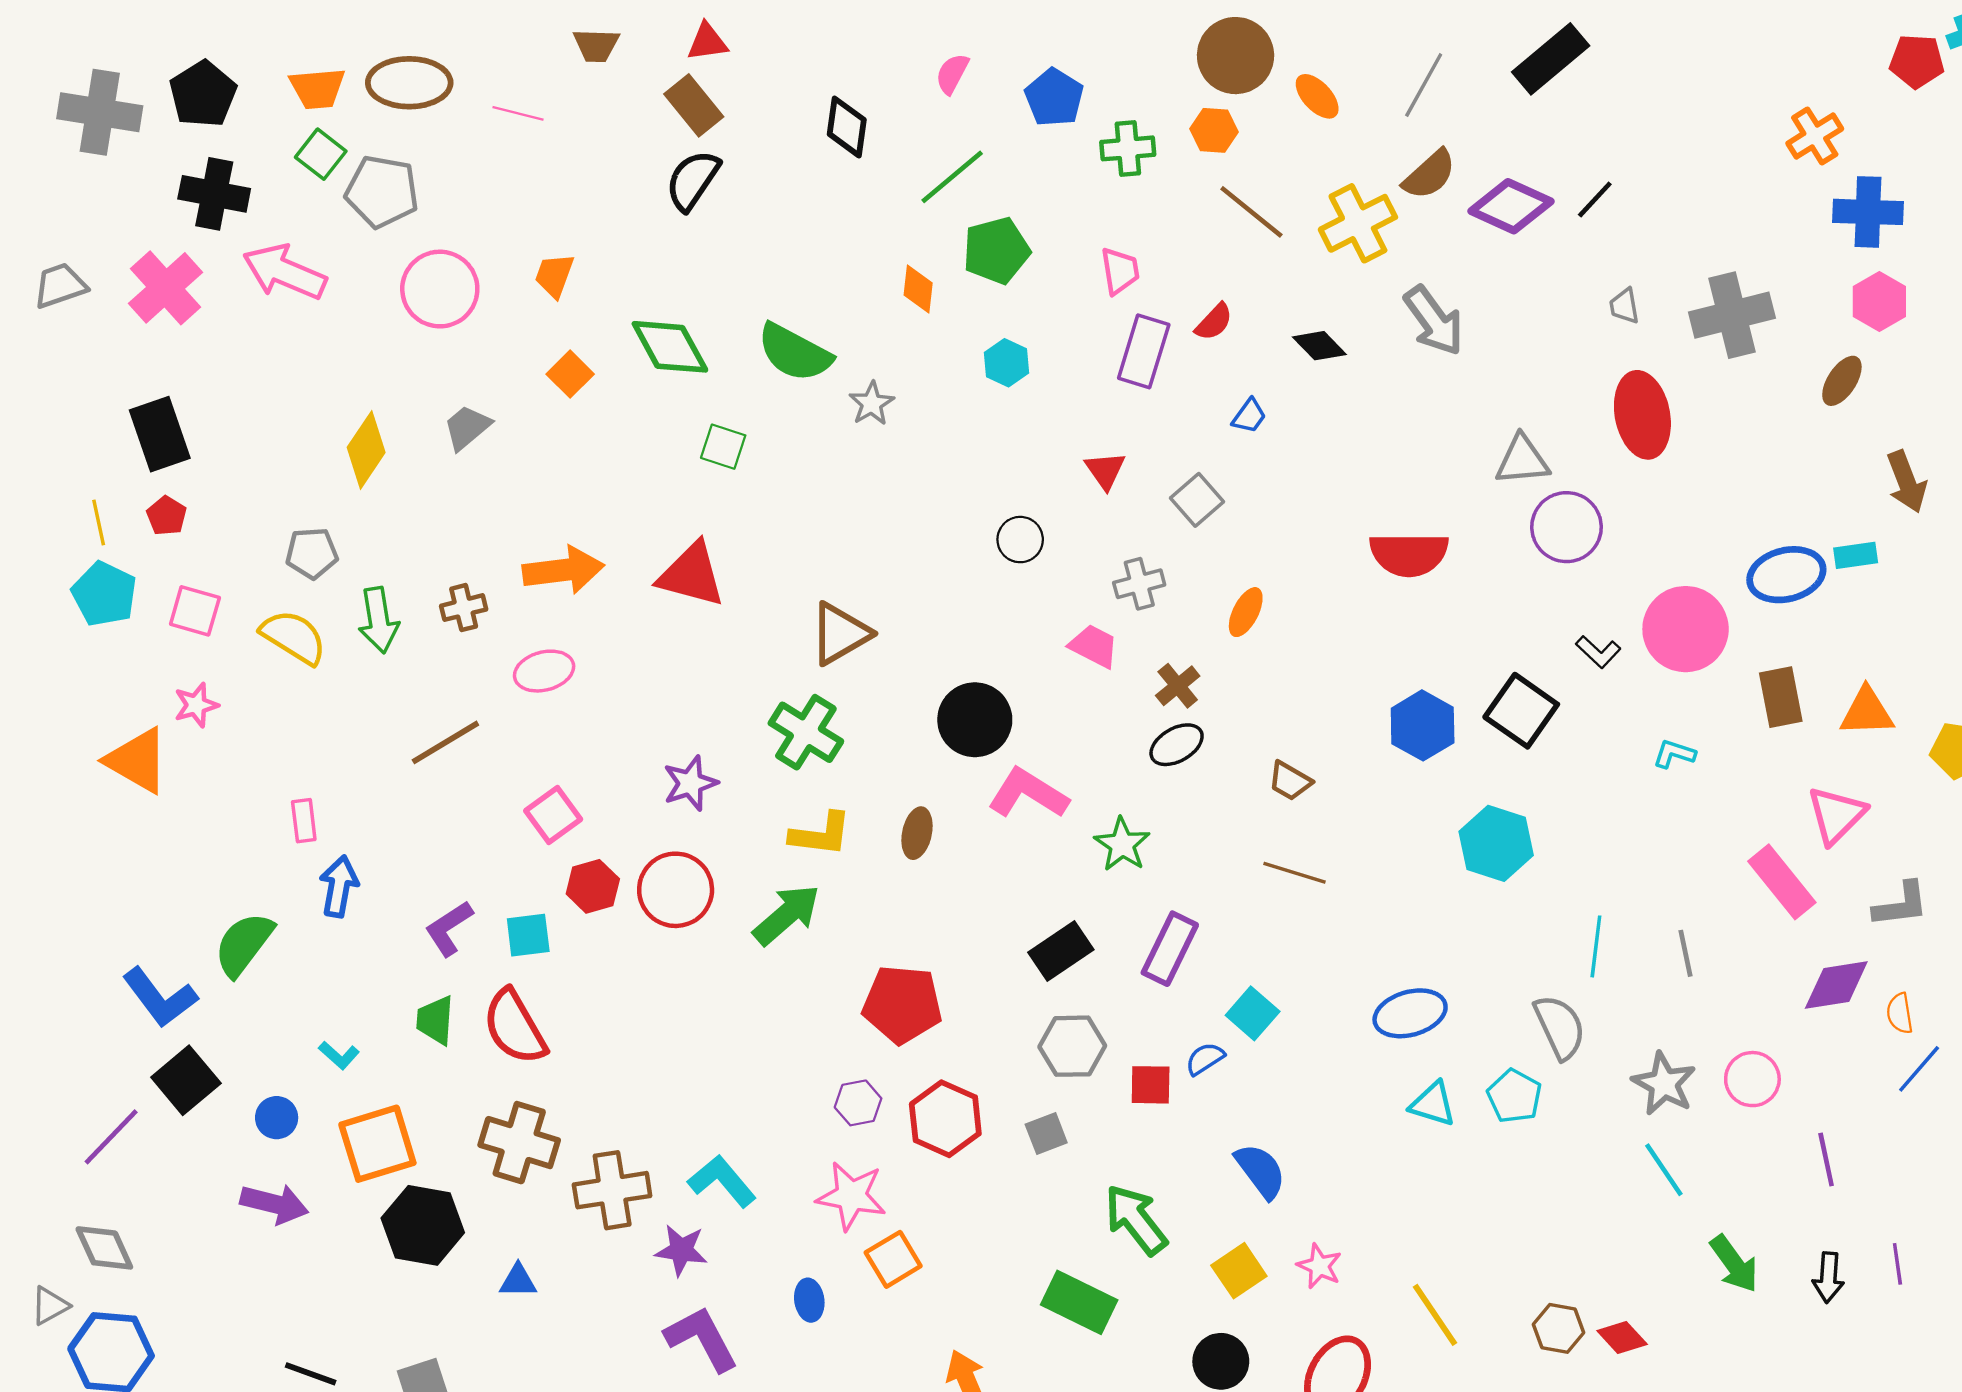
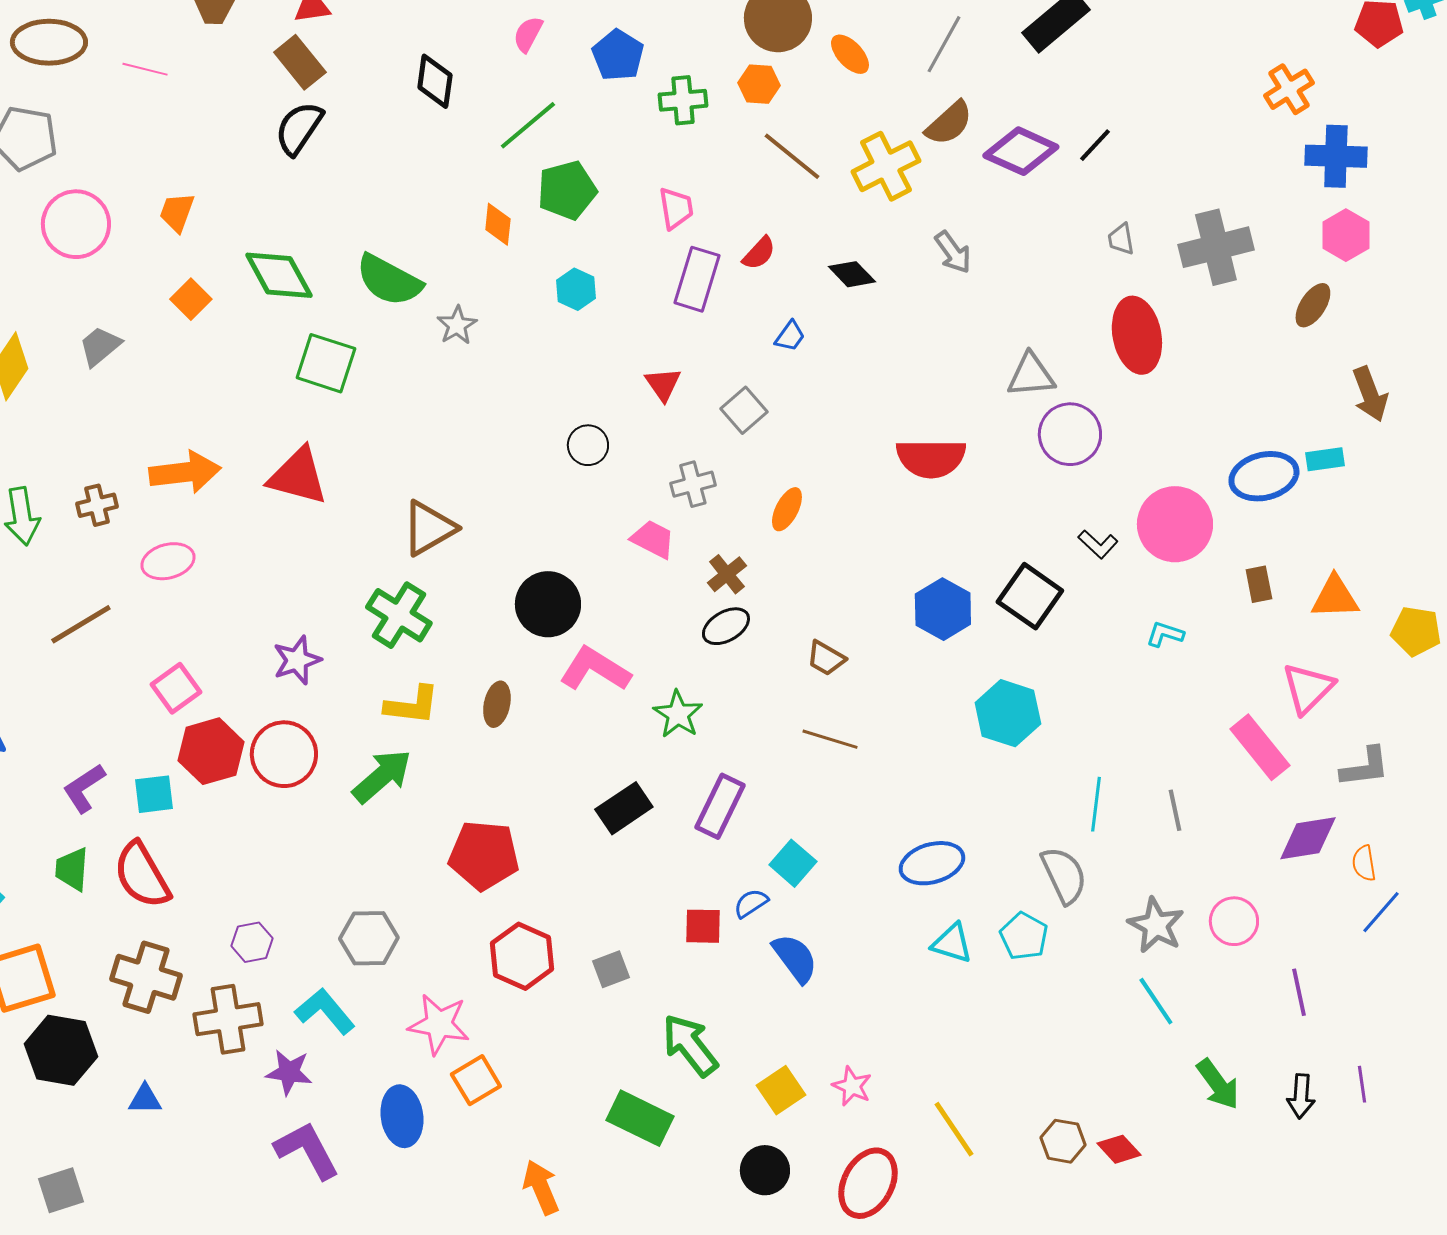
gray arrow: (1434, 321) -> (953, 252), size x0.7
green square: (723, 447) -> (326, 363), size x1.5
brown rectangle: (1781, 697) -> (1259, 584), size x0.7
red hexagon: (593, 886) -> (211, 751), size x1.4
gray hexagon: (1072, 1046) -> (369, 938), moved
purple hexagon: (858, 1103) -> (252, 942), moved
blue semicircle: (1260, 1171) -> (795, 958), moved
blue ellipse: (809, 1300) -> (402, 1116), size x1.6

